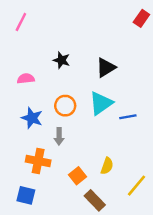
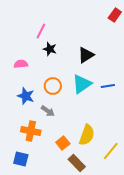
pink line: (21, 22) -> (41, 31), moved
blue line: (128, 117) -> (108, 86), moved
gray arrow: (59, 136) -> (48, 111), turned -56
yellow semicircle: (107, 166) -> (87, 135), size x1.5

